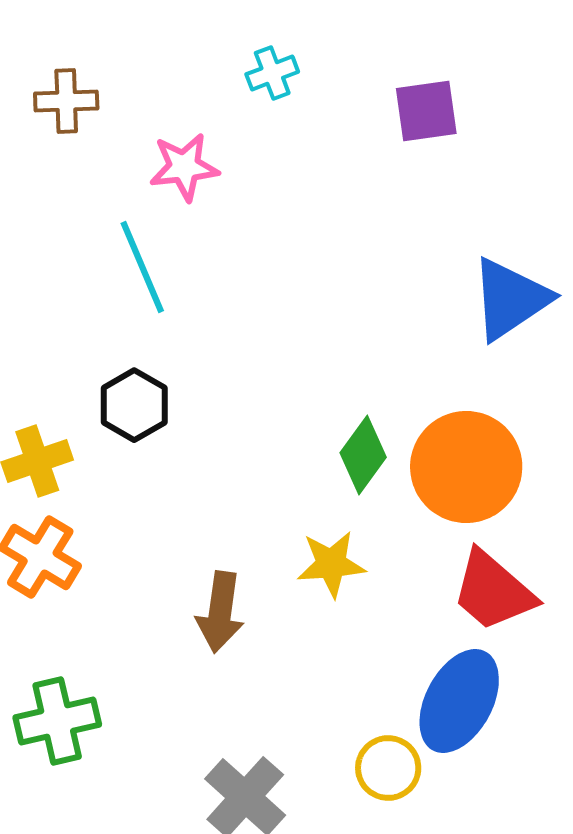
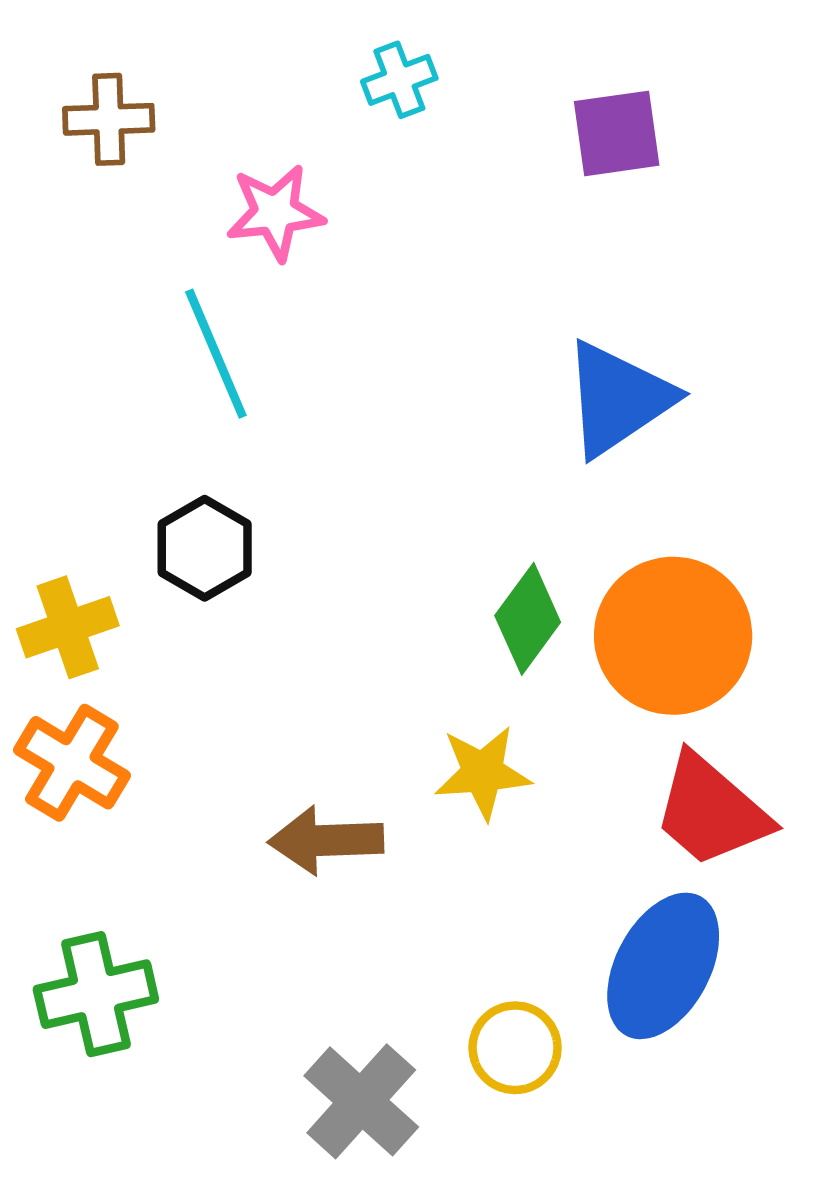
blue triangle: (510, 299) -> (618, 399), moved
brown arrow: (220, 612) -> (326, 840), turned 80
yellow circle: (388, 768) -> (515, 1048), moved

